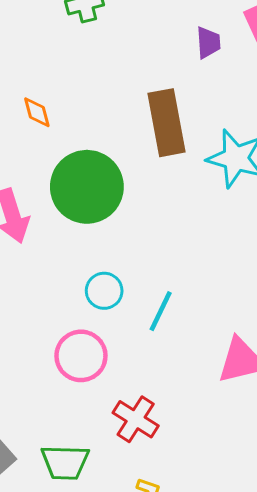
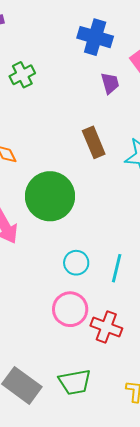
brown rectangle: (166, 123) -> (94, 142), size x0.7
red cross: (136, 419) -> (106, 327), moved

